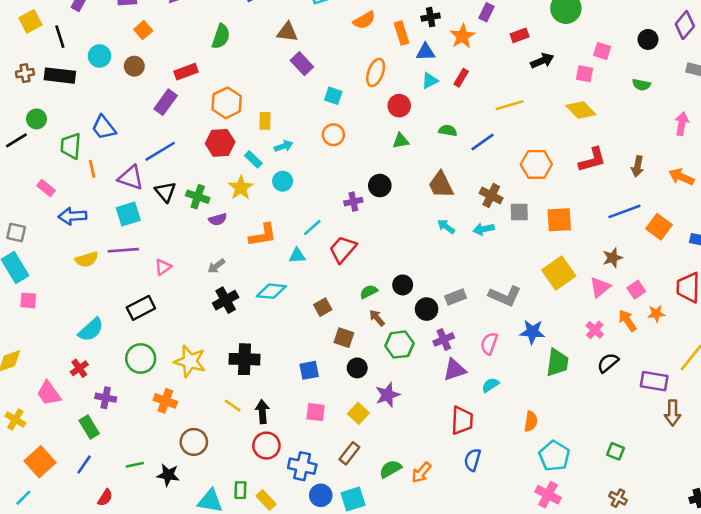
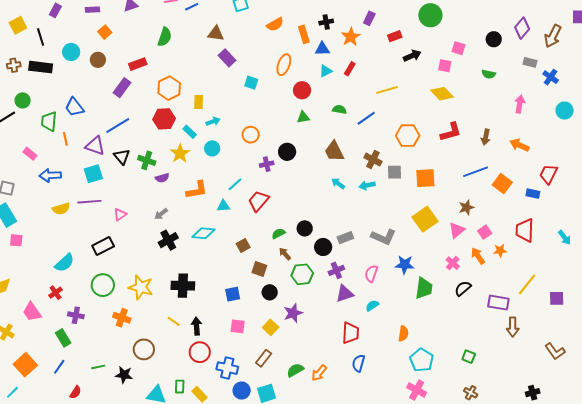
orange circle: (333, 135) -> (251, 135), moved

